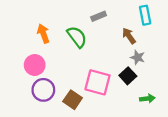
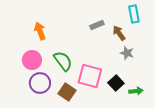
gray rectangle: (99, 16) -> (97, 25), moved
green semicircle: (77, 37) -> (63, 61), moved
black square: (128, 76) -> (116, 83), moved

